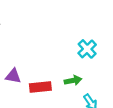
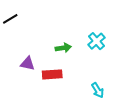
green arrow: (73, 80) -> (63, 48), moved

